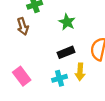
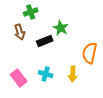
black rectangle: (66, 52) -> (45, 41), moved
cyan cross: (59, 78) -> (46, 74), moved, turned 32

